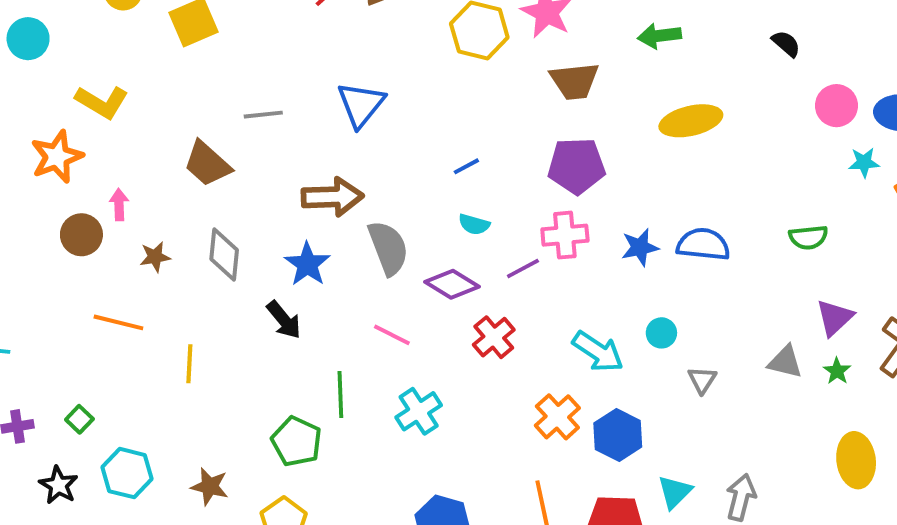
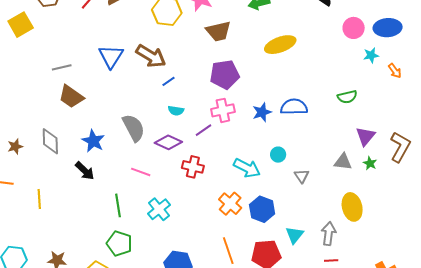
brown trapezoid: (207, 164) -> (71, 97), moved
brown arrow: (332, 197) -> (151, 56), moved, turned 40
red cross: (494, 337) -> (193, 167), turned -30
green pentagon: (296, 442) -> (119, 244), moved
yellow ellipse: (856, 460) -> (352, 207), moved

